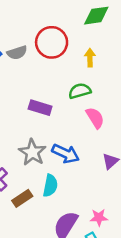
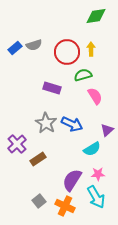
red circle: (52, 42) -> (67, 52), moved
cyan semicircle: (50, 186) -> (92, 149), moved, turned 48

